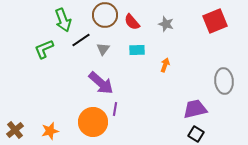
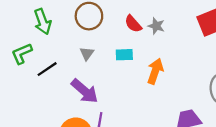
red semicircle: (132, 22) -> (133, 24), moved
black line: (81, 40) -> (47, 69), moved
orange arrow: (165, 65) -> (155, 71), size x1.6

